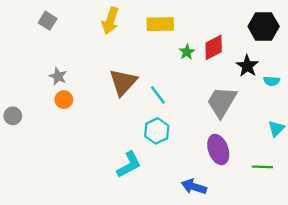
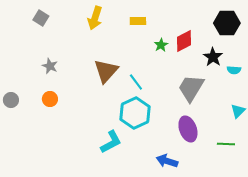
yellow rectangle: (160, 24) -> (138, 21), size x0.7
orange circle: (64, 100) -> (50, 99), moved
cyan hexagon: (157, 131) -> (135, 113), size x1.4

